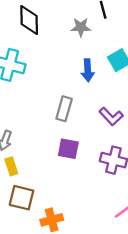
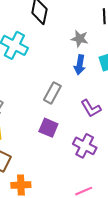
gray star: (81, 27) -> (80, 39), moved

